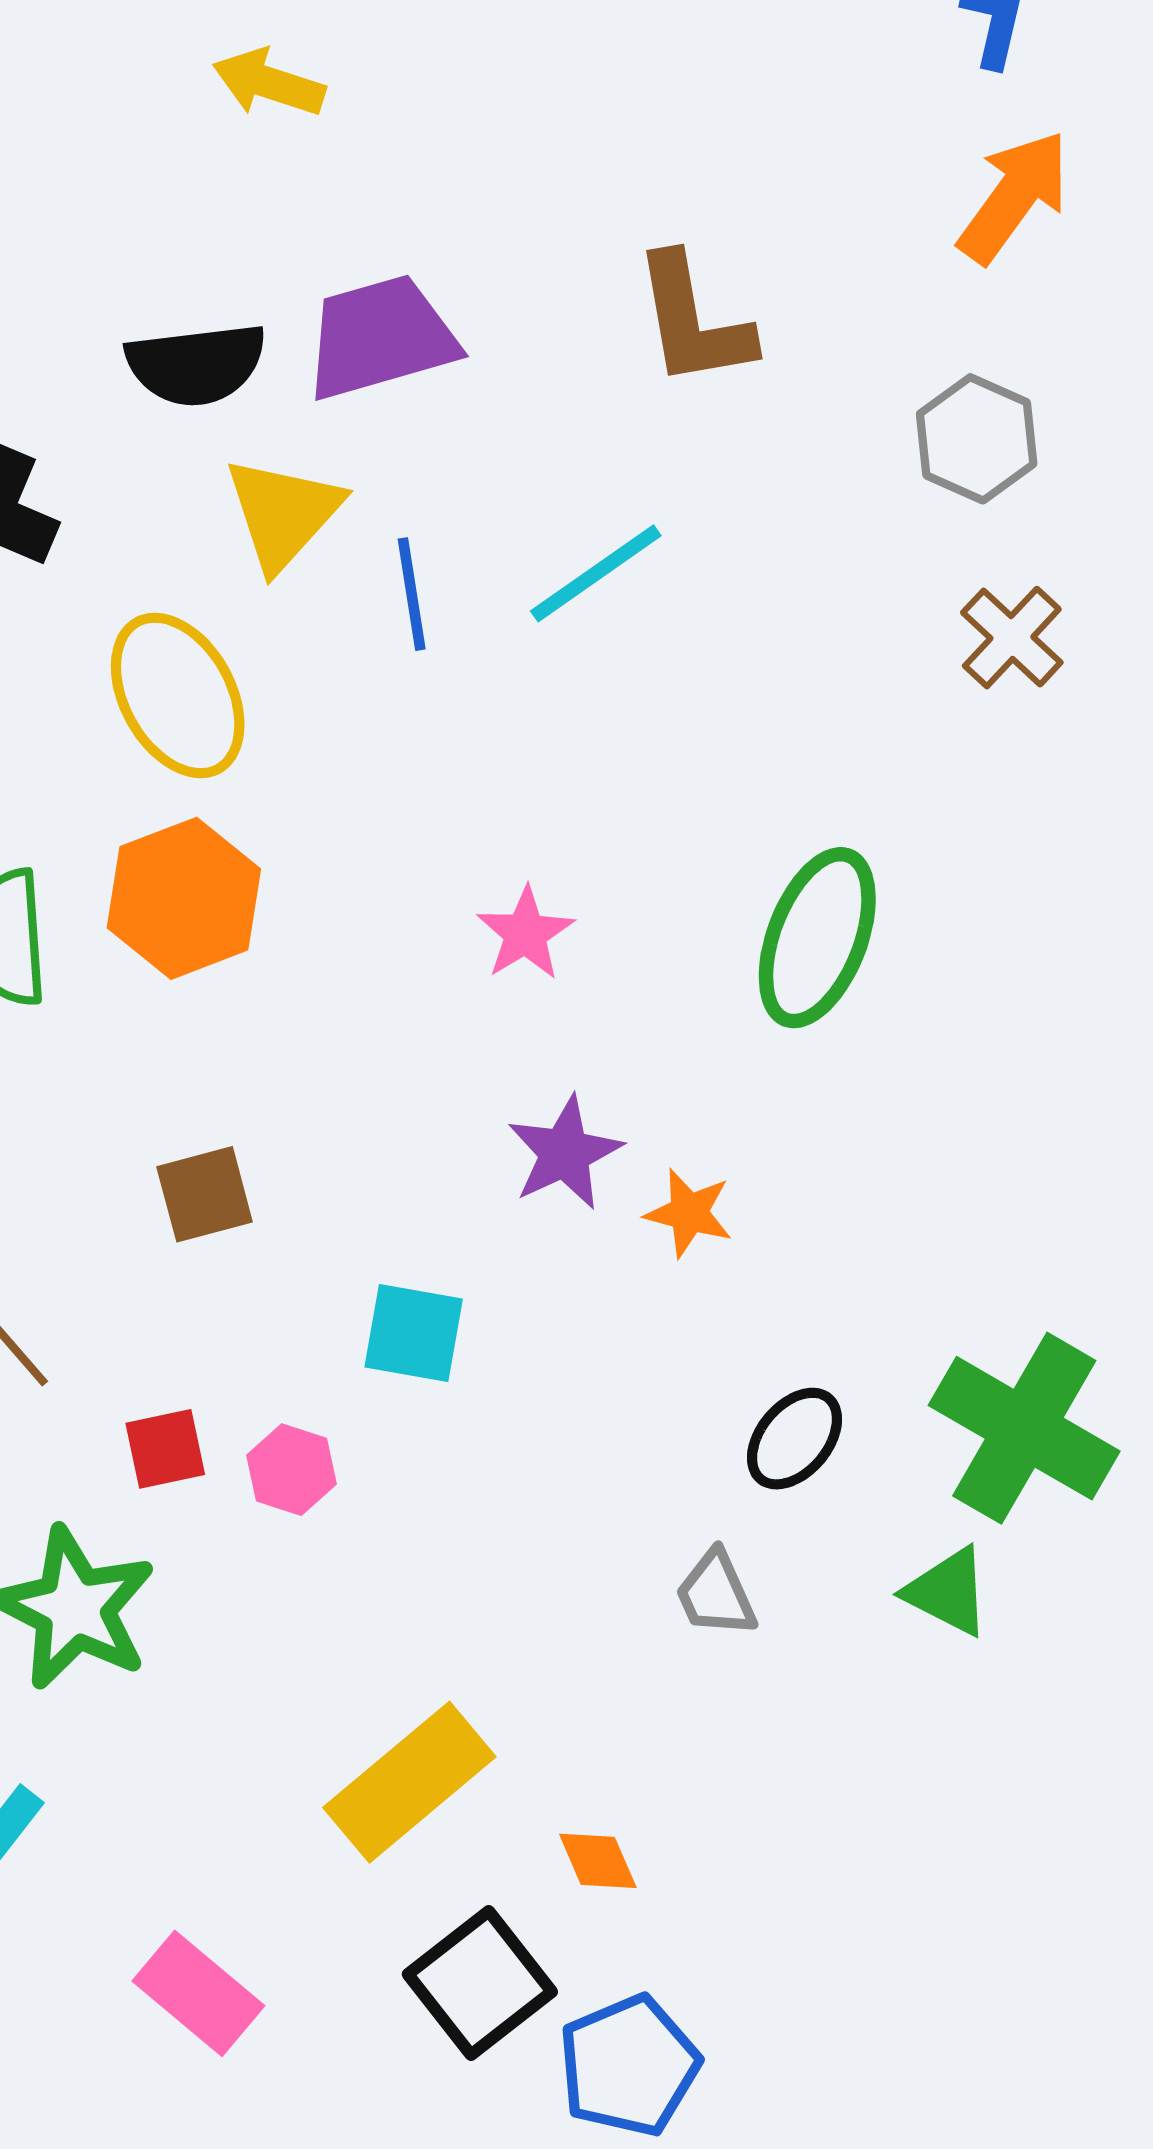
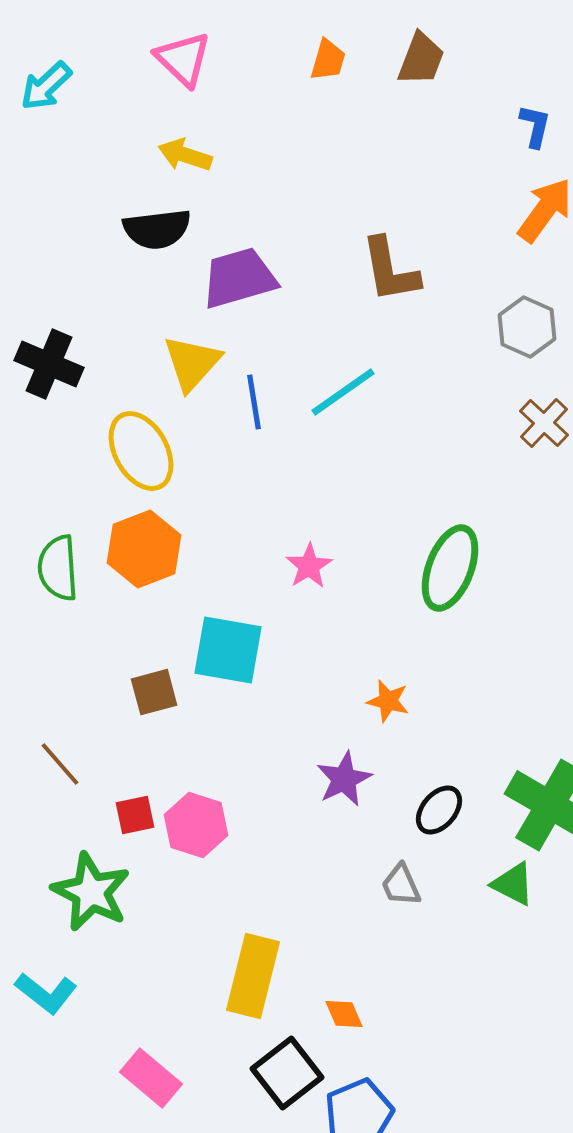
black semicircle: (196, 364) -> (157, 229), moved
purple star: (565, 1153) -> (344, 779), moved
cyan square: (414, 1333) -> (228, 650), moved, size x1.4
pink hexagon: (291, 1470) -> (196, 825), size x1.5
yellow rectangle: (409, 1782) -> (253, 976), turned -36

